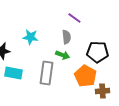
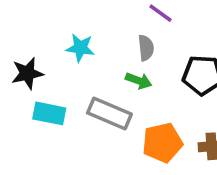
gray rectangle: (46, 73) -> (109, 113), turned -75
orange pentagon: (85, 76) -> (162, 143), moved, turned 30

